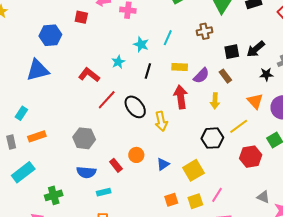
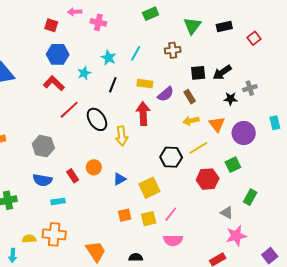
blue hexagon: (50, 35) -> (58, 54), moved
yellow arrow: (215, 101) -> (191, 121), moved, turned 70
gray triangle: (263, 197) -> (227, 213), moved

